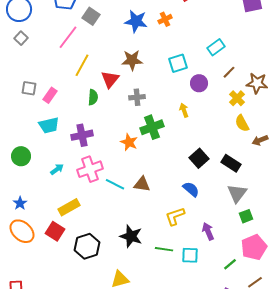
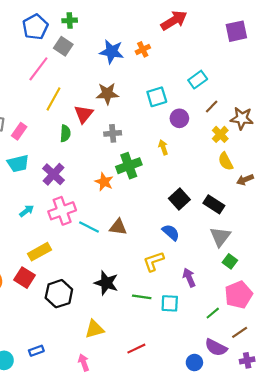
purple cross: (82, 135) -> (54, 174), turned -35
green square: (246, 216) -> (230, 261), turned -32

